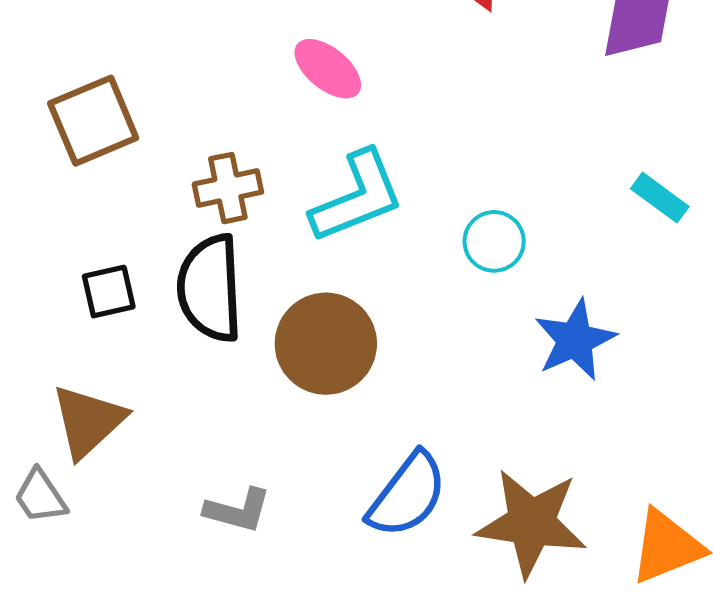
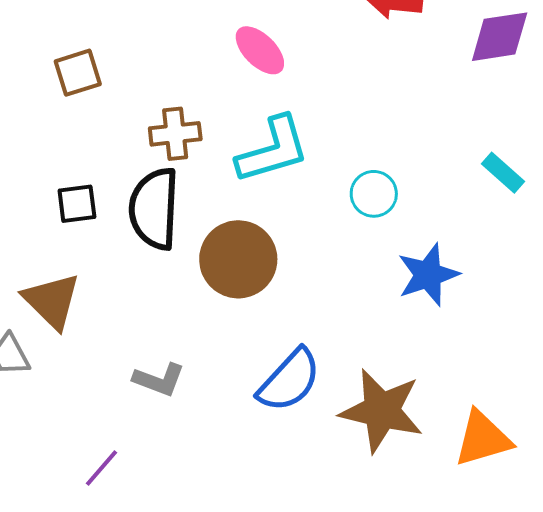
brown square: (93, 121) -> (78, 73), size x0.7
brown triangle: (88, 421) -> (52, 301), turned -38

